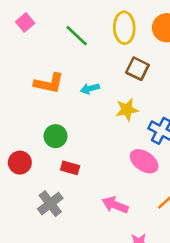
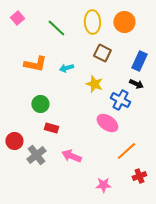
yellow star: (127, 110) -> (94, 84), turned 30
red circle: (20, 163) -> (14, 141), moved
pink arrow: (115, 205) -> (71, 156), moved

